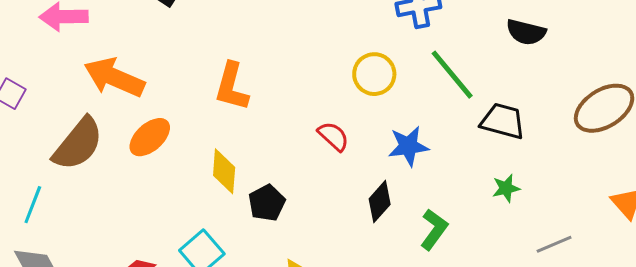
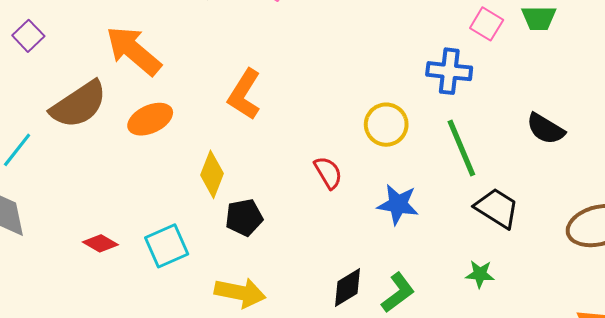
black diamond: (380, 202) -> (347, 287), moved

